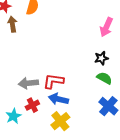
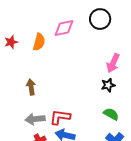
brown arrow: (12, 24) -> (31, 87), moved
black star: (101, 58) -> (108, 85), moved

